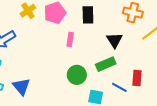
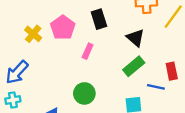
pink rectangle: (70, 39) -> (88, 51), turned 32
green circle: (77, 75) -> (84, 93), moved

